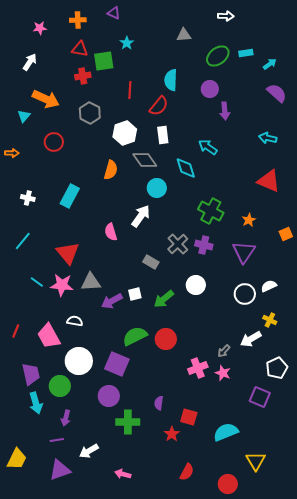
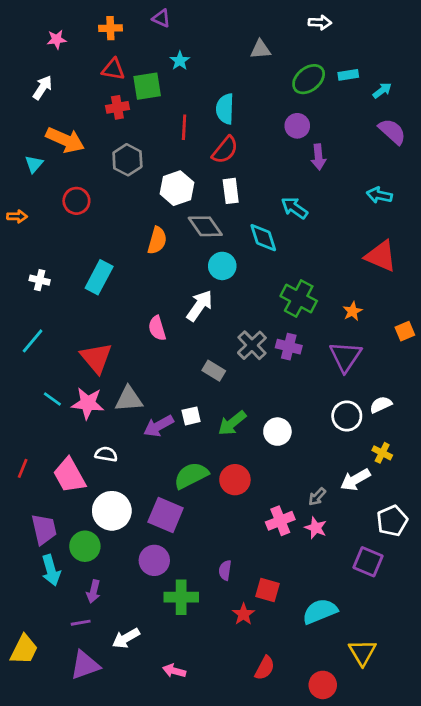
cyan semicircle: (171, 80) -> (225, 109), moved
white circle: (196, 285) -> (277, 432), moved

